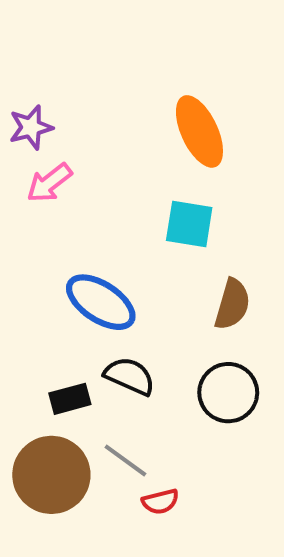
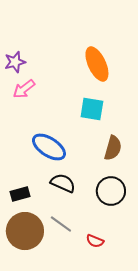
black rectangle: (70, 399) -> (20, 194), moved
red semicircle: (160, 502) -> (95, 241), moved, turned 36

